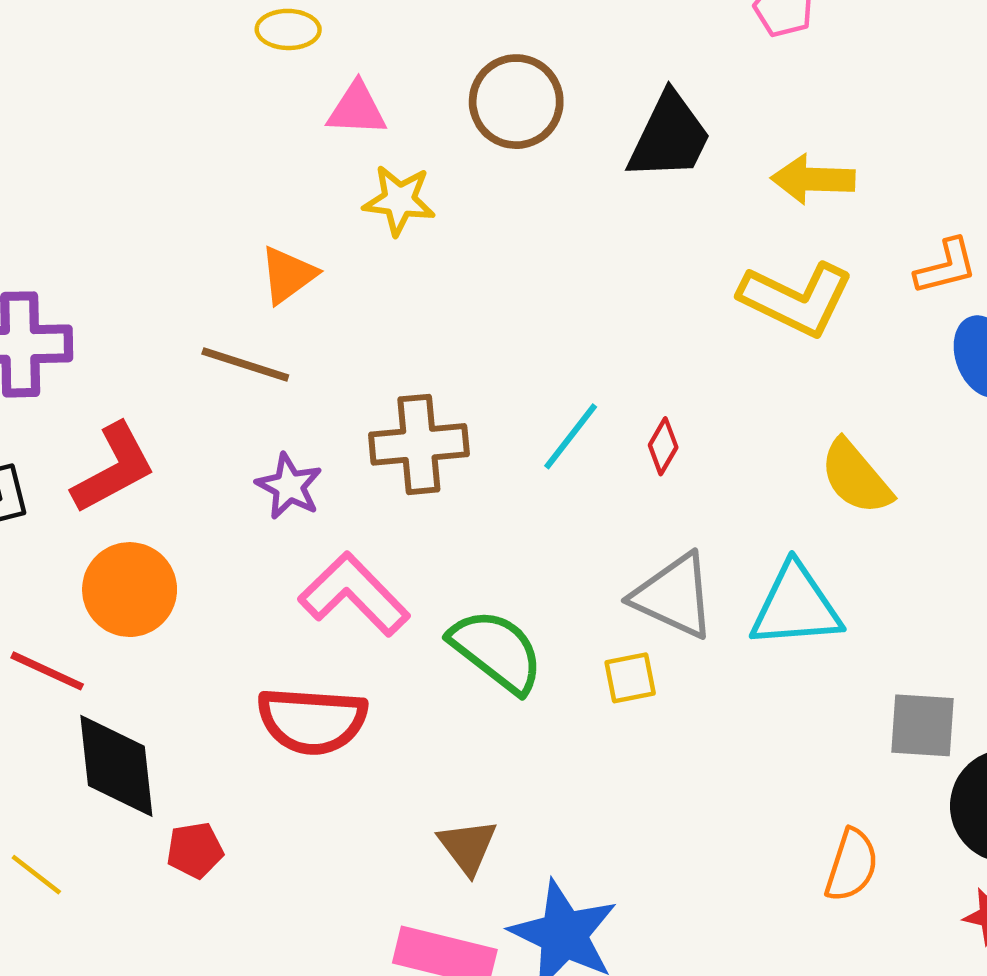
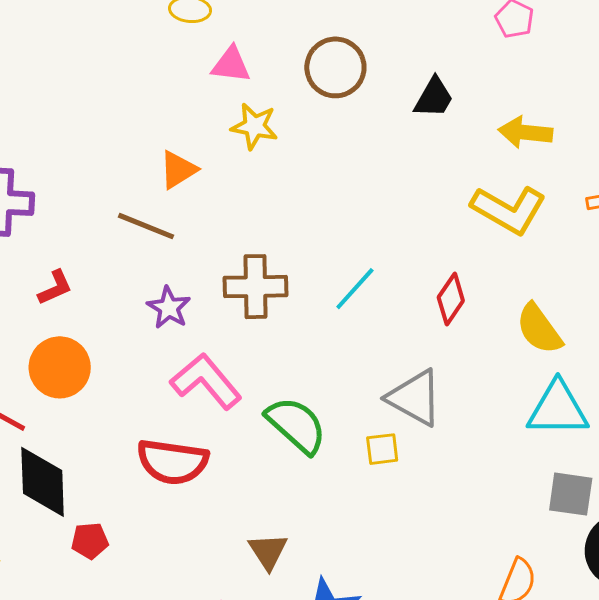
black trapezoid: (669, 137) -> (434, 98), size x0.7
red diamond: (663, 446) -> (451, 299), moved, size x1.4
red L-shape: (114, 468) -> (55, 288), size x0.6
cyan triangle: (796, 606) -> (558, 409), moved

